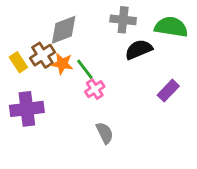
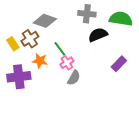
gray diamond: (64, 30) -> (45, 21), turned 40
orange star: (62, 64) -> (40, 61), moved
gray semicircle: (105, 133) -> (74, 78), moved, turned 56

